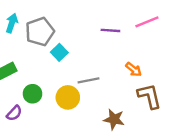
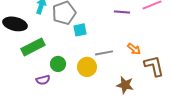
cyan square: (59, 52) -> (80, 30), turned 32
orange arrow: (134, 69) -> (134, 49), moved
purple semicircle: (14, 113) -> (43, 80), turned 32

